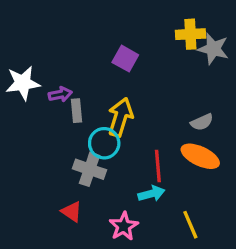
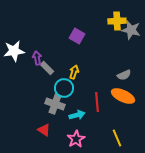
purple arrow: (60, 94) -> (37, 58), turned -88
gray rectangle: (76, 111) -> (47, 68), turned -40
yellow arrow: (120, 117) -> (74, 72), size x0.6
cyan arrow: (151, 194) -> (77, 115), moved

